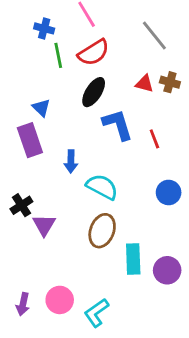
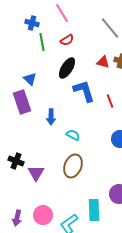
red semicircle: (94, 53) -> (67, 40), size x0.6
cyan semicircle: (102, 187) -> (73, 135), size x0.6
black cross: (21, 205) -> (16, 161), moved, turned -35
purple triangle: (44, 225) -> (36, 173), moved
cyan rectangle: (133, 259) -> (94, 210), moved

